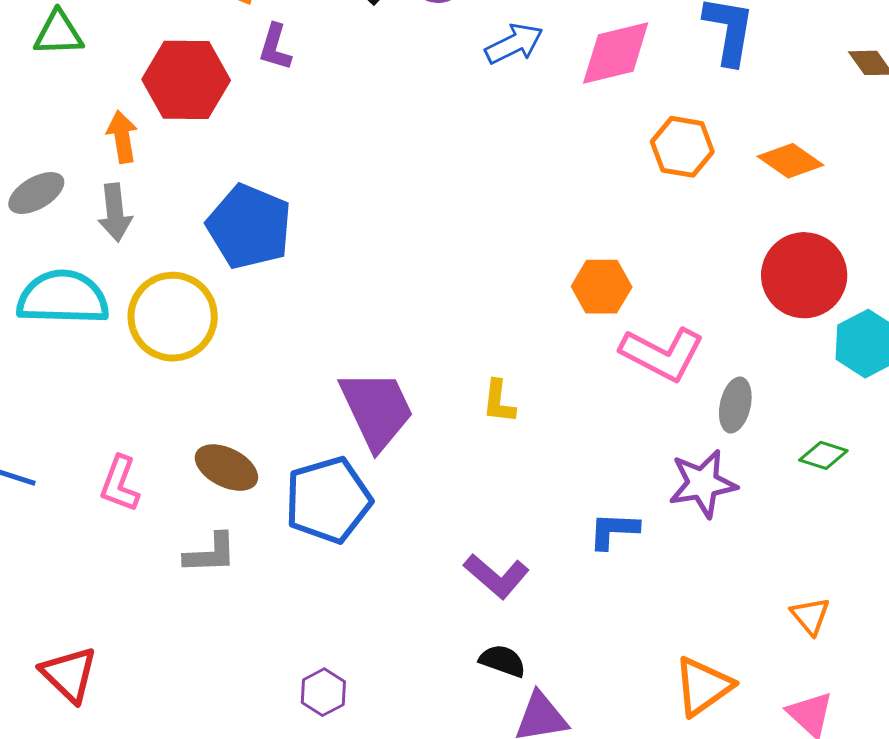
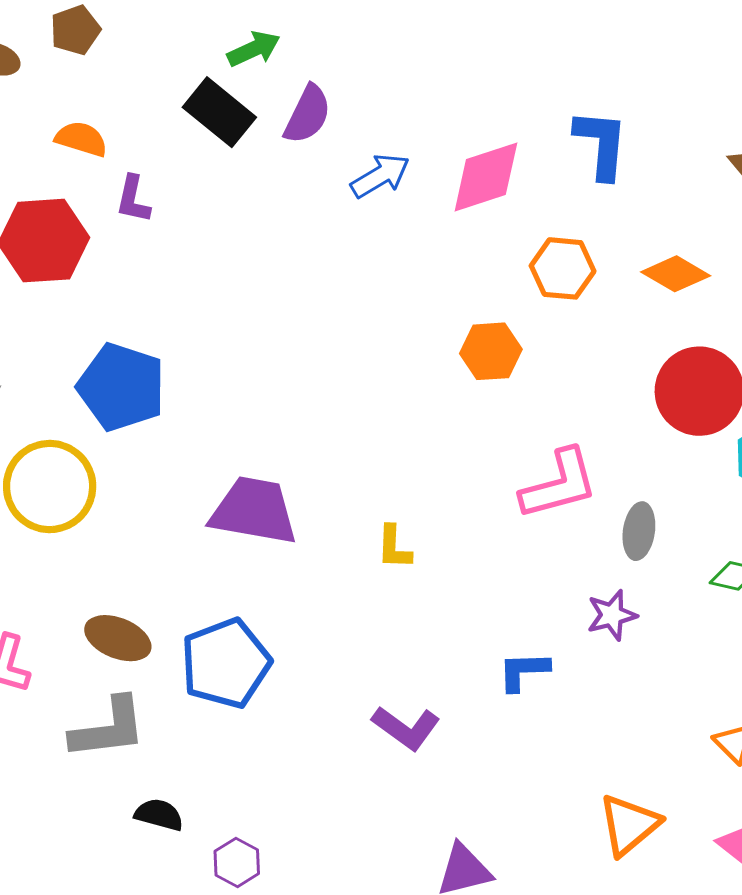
orange hexagon: (602, 287) -> (491, 351), moved
pink L-shape: (662, 354) -> (559, 484), turned -38
purple trapezoid: (377, 410) -> (254, 511), moved, turned -50
purple star: (703, 484) -> (612, 615), size x0.7
gray L-shape: (210, 553) -> (108, 728), size x1.4
black semicircle: (503, 661) -> (159, 815), moved

